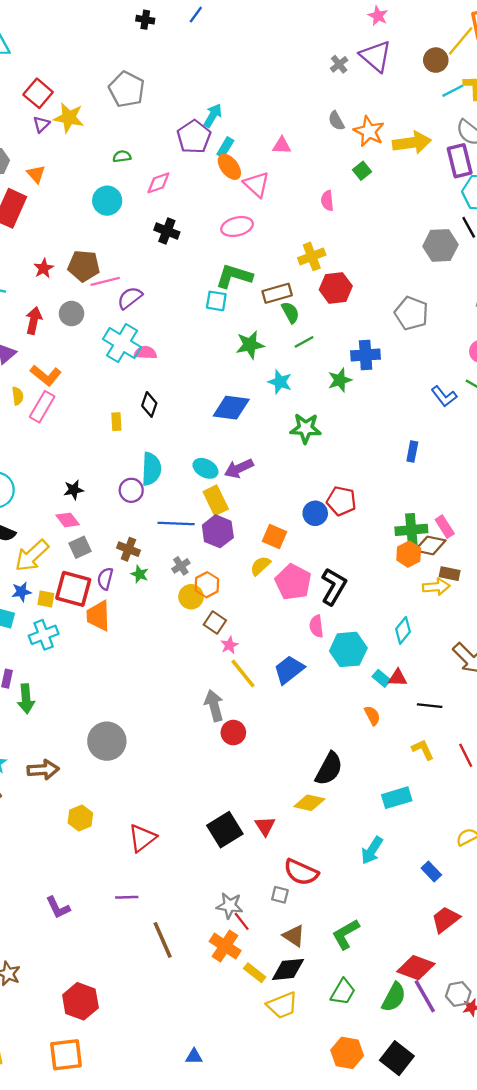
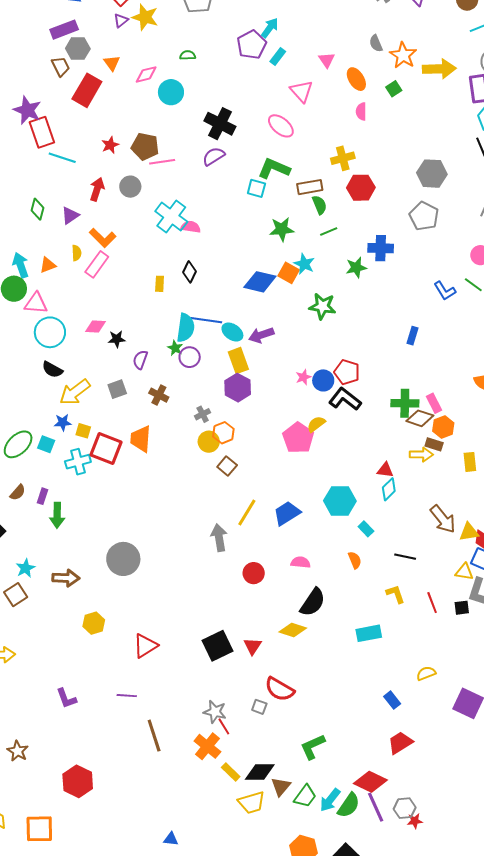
pink triangle: (282, 146) -> (327, 60), turned 48
orange ellipse: (229, 167) -> (356, 79), moved
pink diamond: (158, 183) -> (146, 74), moved
pink ellipse: (237, 227) -> (281, 126), turned 48
black cross: (167, 231) -> (220, 124), size x1.4
gray hexagon: (440, 245) -> (432, 174), moved
purple semicircle: (130, 298) -> (214, 156), moved
purple circle: (131, 490) -> (190, 357), moved
pink diamond: (68, 520) -> (95, 326), moved, turned -55
blue line: (176, 523) -> (206, 320), moved
orange square: (274, 536) -> (289, 273), moved
orange hexagon: (409, 554) -> (443, 427), moved
yellow semicircle: (260, 566) -> (316, 424), moved
green star: (140, 574) -> (175, 348), moved
purple semicircle: (105, 579) -> (140, 360), moved
black L-shape: (334, 586) -> (345, 399), moved, turned -88
red square: (73, 589) -> (106, 449), moved
orange trapezoid: (98, 616) -> (141, 439), moved
pink semicircle: (316, 626) -> (301, 562), moved, turned 96
pink star: (229, 645) -> (303, 377), moved
yellow line: (243, 673) -> (247, 512), turned 64
red triangle: (398, 678) -> (385, 470), moved
red circle: (233, 733) -> (254, 573), moved
cyan arrow: (372, 850) -> (330, 800), moved
brown triangle: (294, 936) -> (281, 787), moved, turned 30
orange square: (66, 1055) -> (39, 829), moved

